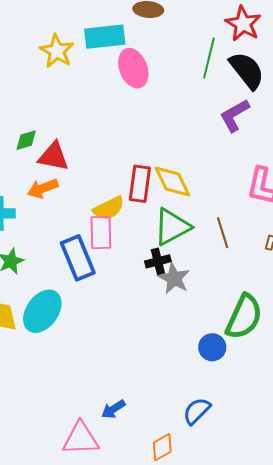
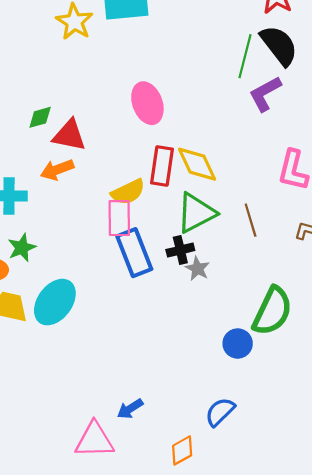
green line: (209, 58) -> (245, 56), moved
pink ellipse: (133, 68) -> (147, 103), moved
blue rectangle: (78, 258) -> (134, 253), moved
gray star: (174, 278) -> (197, 269), size x0.7

